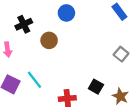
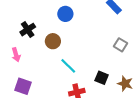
cyan line: (34, 80) -> (68, 66), moved

